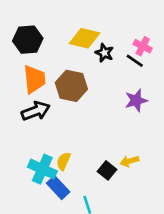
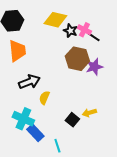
pink cross: (143, 46) -> (84, 30), moved
brown hexagon: (71, 86) -> (77, 59), moved
black arrow: (36, 111) -> (29, 82), moved
yellow semicircle: (63, 161) -> (44, 98), moved

